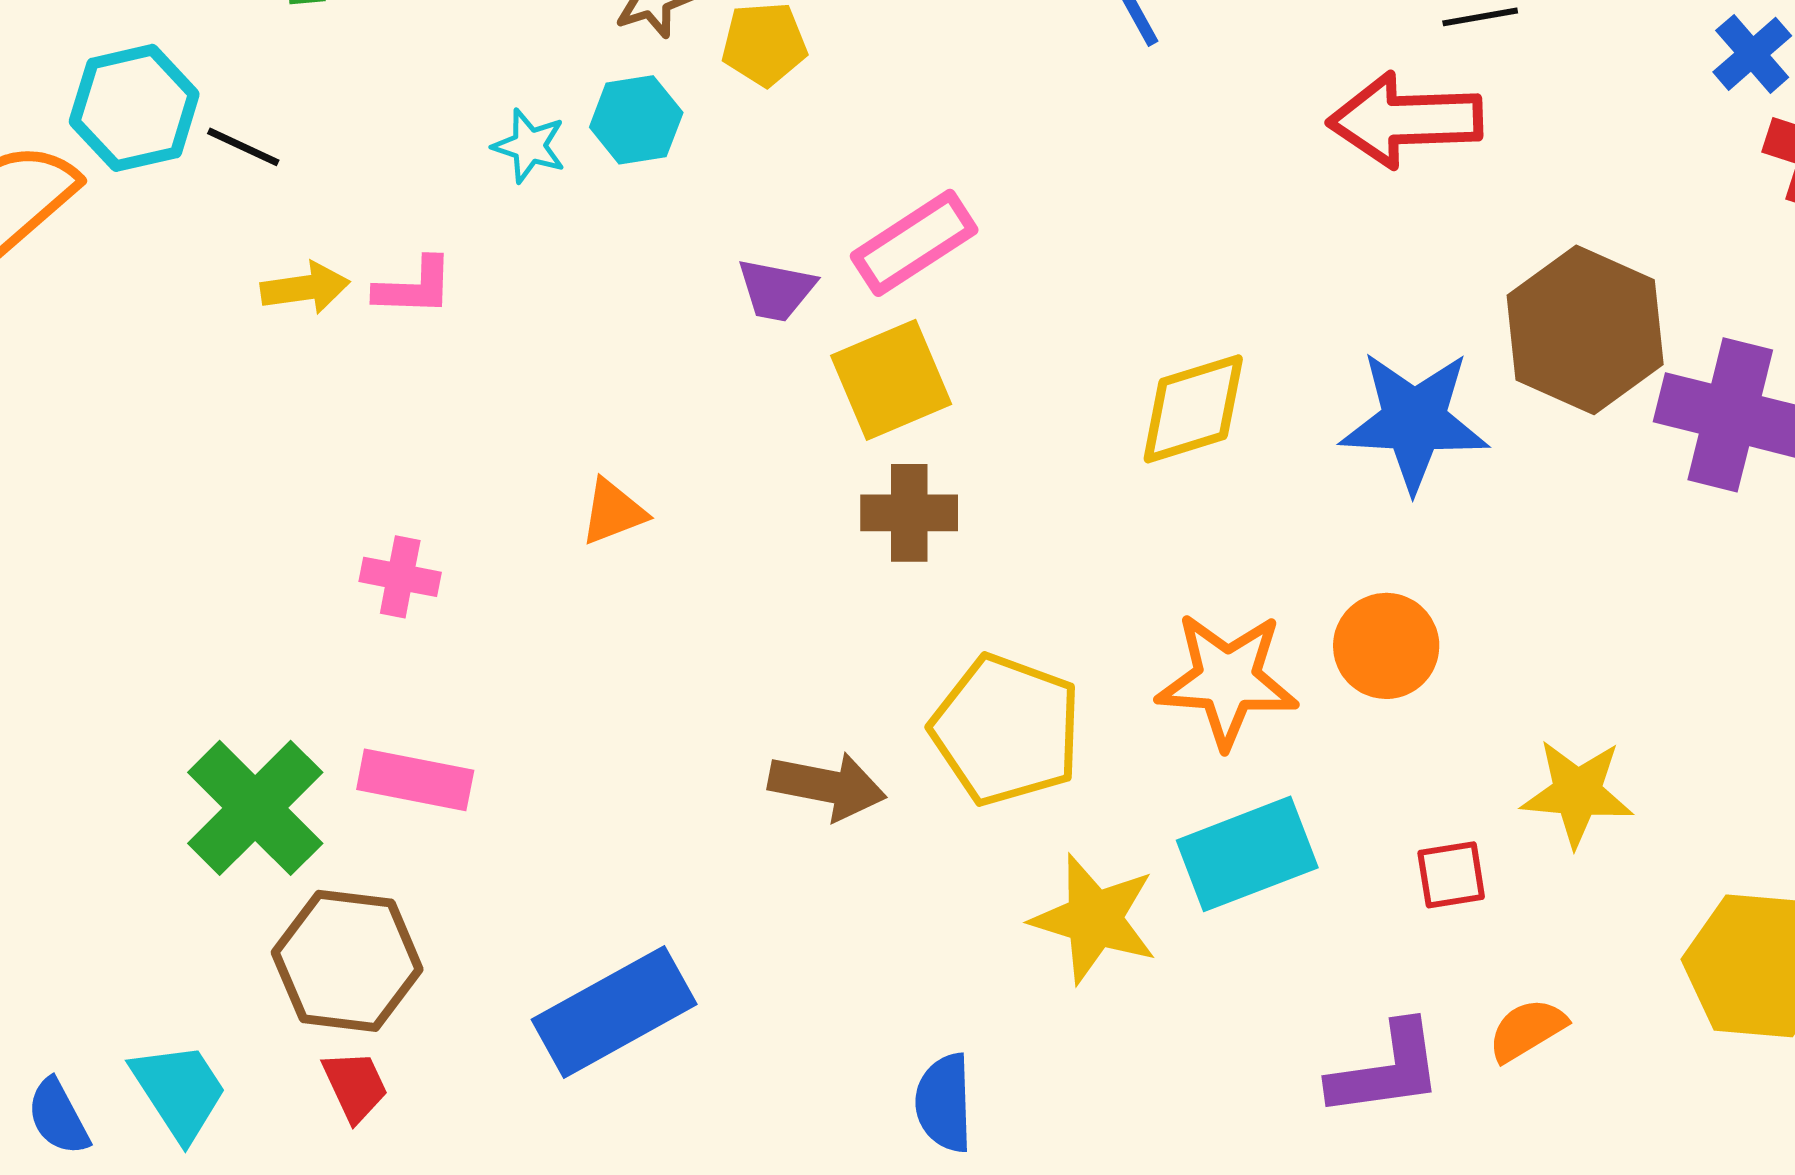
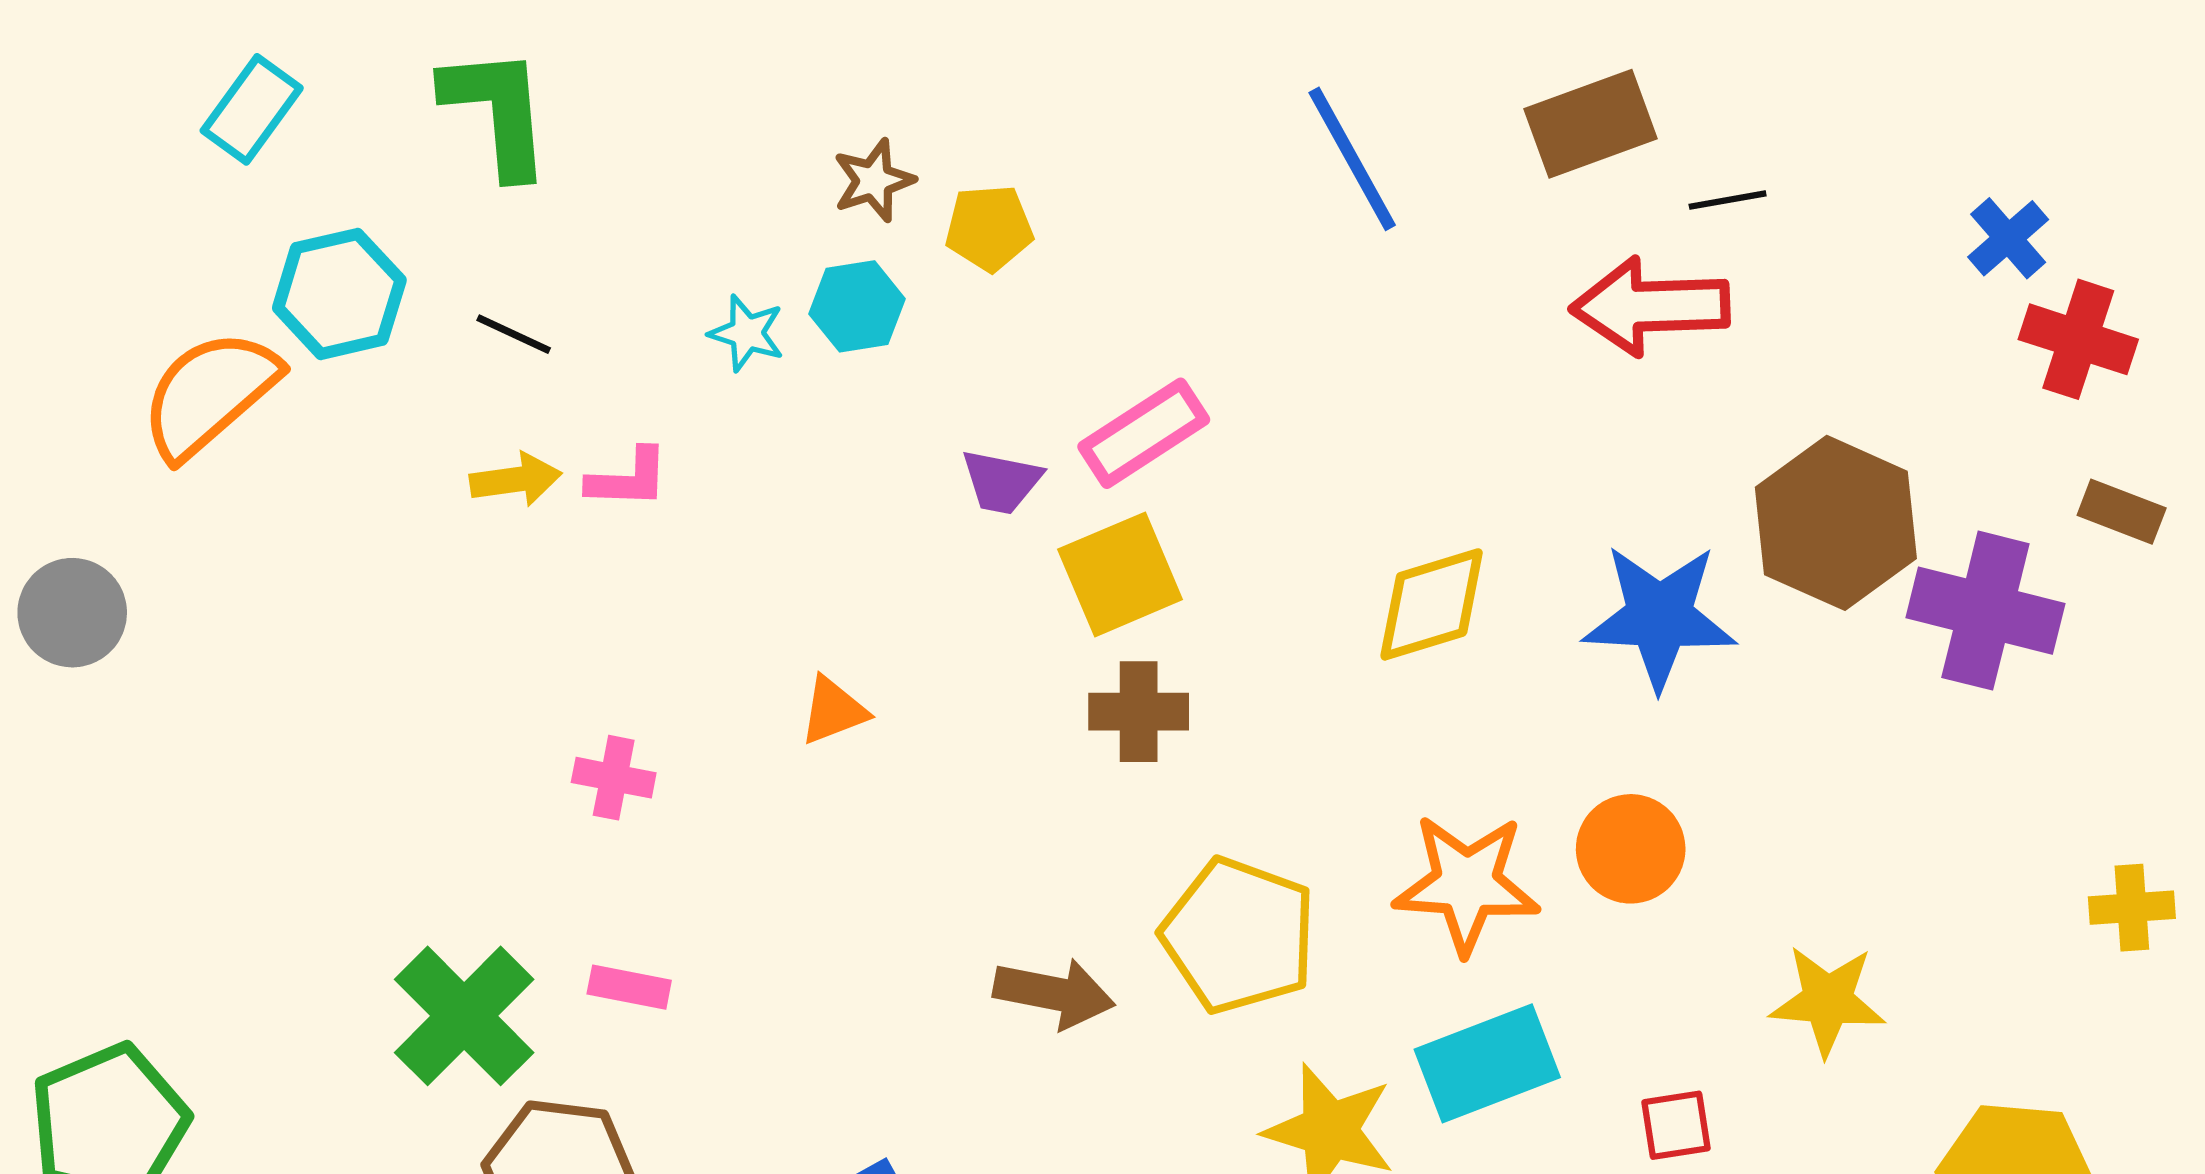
black line: (243, 147) -> (514, 334), moved
pink rectangle: (415, 780) -> (629, 987), size x0.7
red square: (1451, 875) -> (1676, 1125), moved

